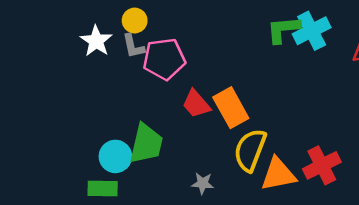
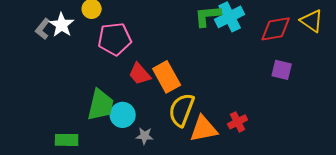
gray L-shape: (133, 46) -> (43, 29), moved, turned 50
cyan circle: (115, 156) -> (123, 115), moved
red cross: (322, 165) -> (238, 122), size x0.7

